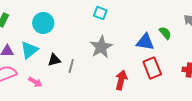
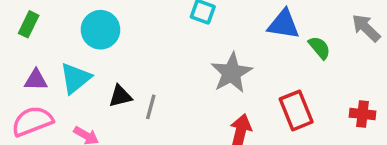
blue triangle: (145, 42) -> (284, 24), moved
gray star: (101, 47) -> (231, 73), moved

